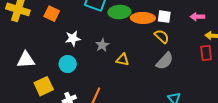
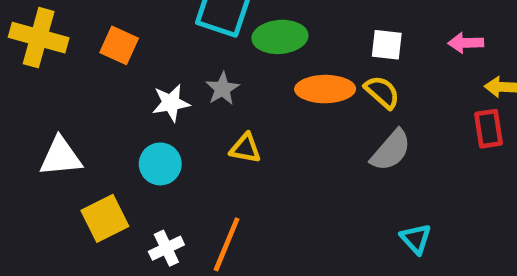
orange ellipse: (143, 18) -> (325, 89), moved
gray star: (102, 45) -> (222, 89), moved
yellow triangle: (123, 60) -> (245, 148), moved

